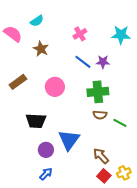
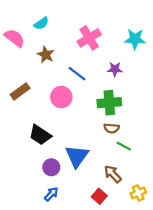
pink cross: (80, 34) -> (89, 38), size x1.5
blue line: (83, 62) -> (77, 74), moved
black trapezoid: (36, 121) -> (40, 135), turned 30
green line: (120, 123) -> (124, 146), moved
red square: (104, 176) -> (99, 196), moved

